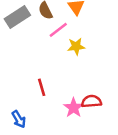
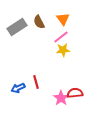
pink line: (58, 30) -> (61, 37), moved
blue arrow: (19, 119) -> (18, 88), moved, turned 96

